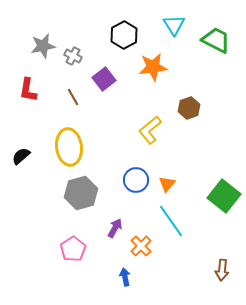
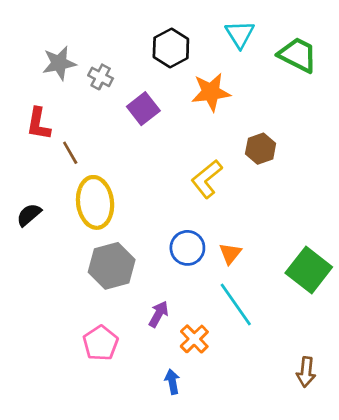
brown line: (73, 97) -> (70, 153), moved

